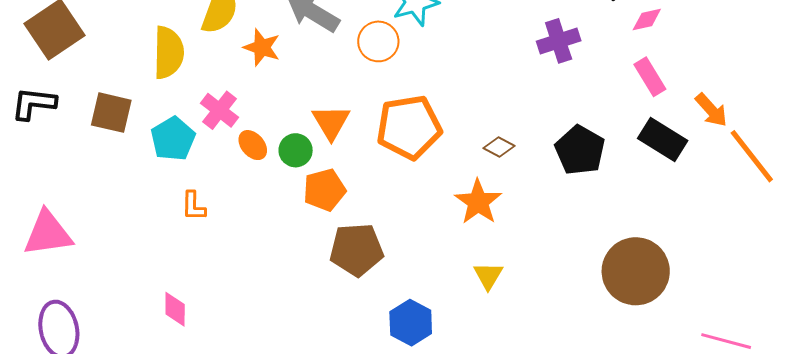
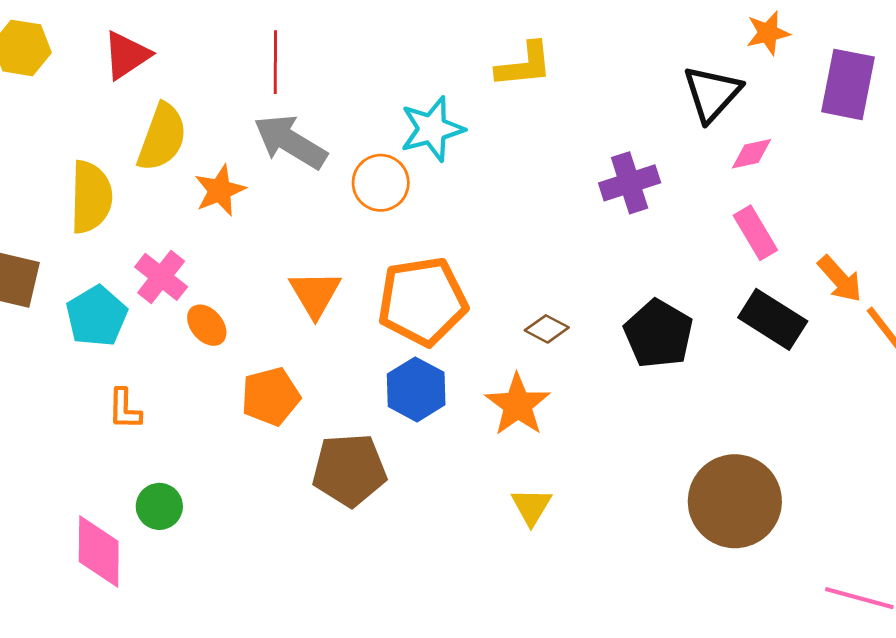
orange star: (262, 47) -> (220, 190), turned 30
green circle: (296, 150) -> (159, 506), moved
orange pentagon: (325, 190) -> (271, 396), moved
pink diamond: (175, 309) -> (99, 551), size x1.5
blue hexagon: (411, 323) -> (416, 389), moved

